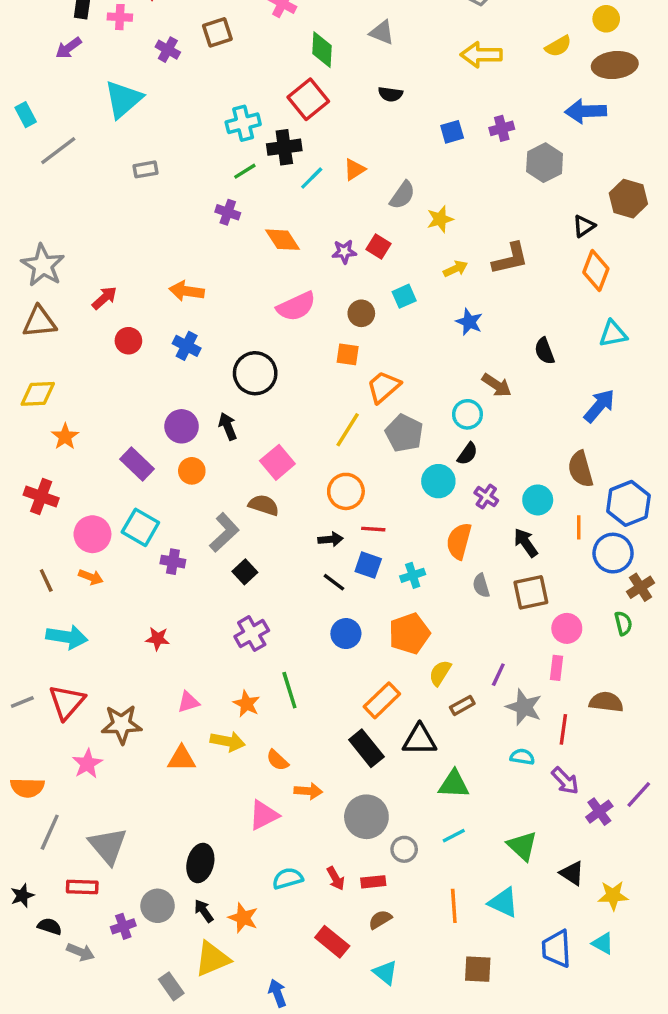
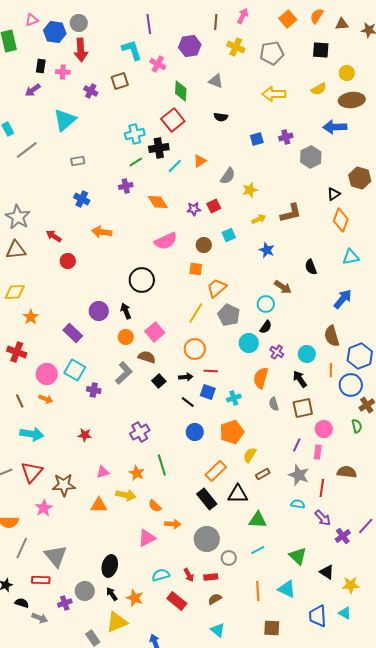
purple cross: (228, 212) -> (126, 186), turned -32
red square: (378, 247) -> (214, 206), turned 32
red arrow: (104, 298) -> (54, 236), turned -105
blue cross: (187, 346) -> (82, 199), moved
orange circle: (192, 471) -> (126, 337), moved
black square: (245, 572) -> (159, 381), moved
purple line: (498, 675) -> (297, 445), moved
red rectangle: (332, 942) -> (177, 601), moved

